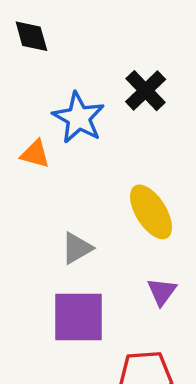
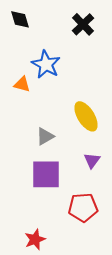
black cross: (146, 91) -> (83, 24), moved

